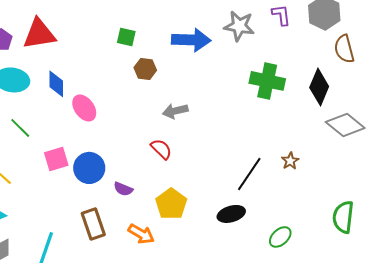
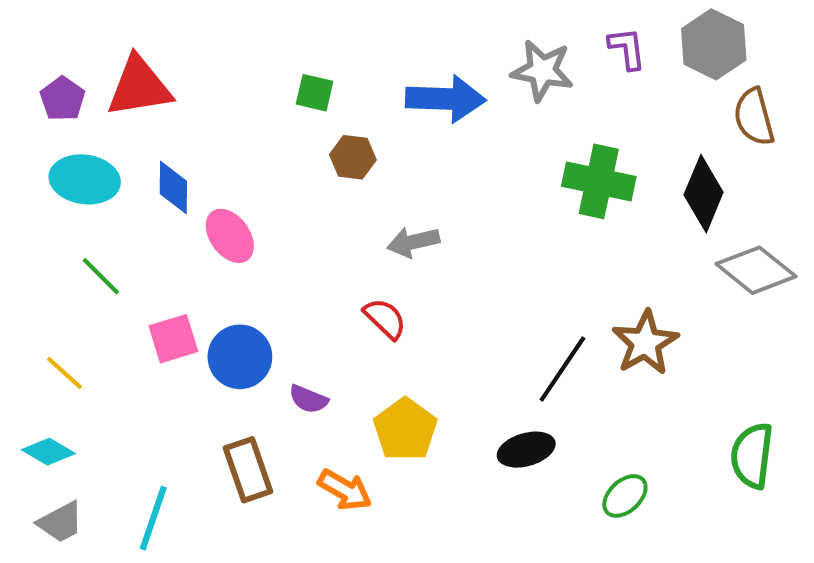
brown star: (290, 161) -> (645, 343), size x1.8

